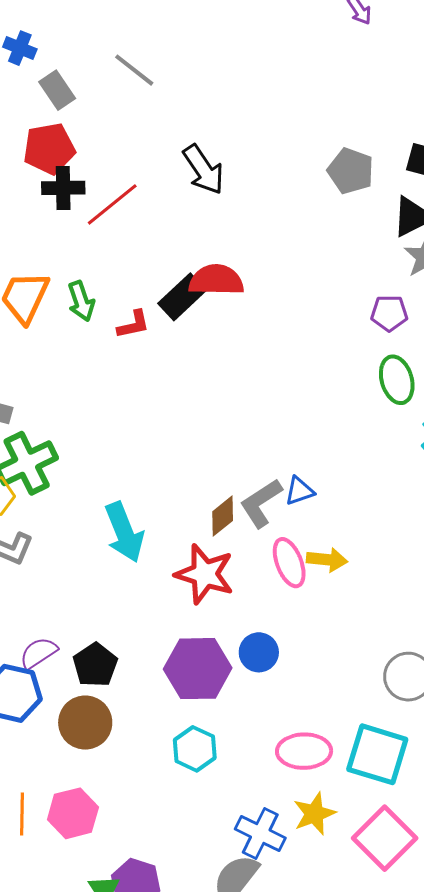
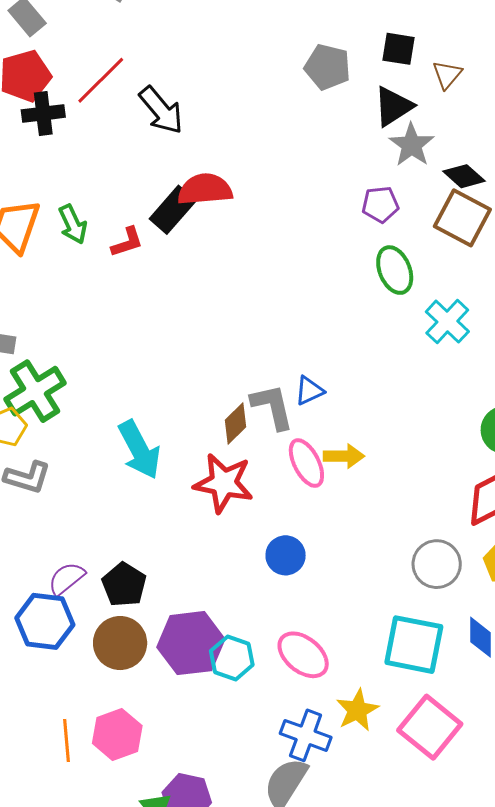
black arrow: (203, 170) -> (161, 110), moved
red line: (112, 204) -> (101, 80), moved
gray L-shape: (261, 503) -> (272, 407), turned 116
purple hexagon: (198, 669) -> (191, 643), moved
pink ellipse: (304, 751) -> (303, 655), moved, turned 46

